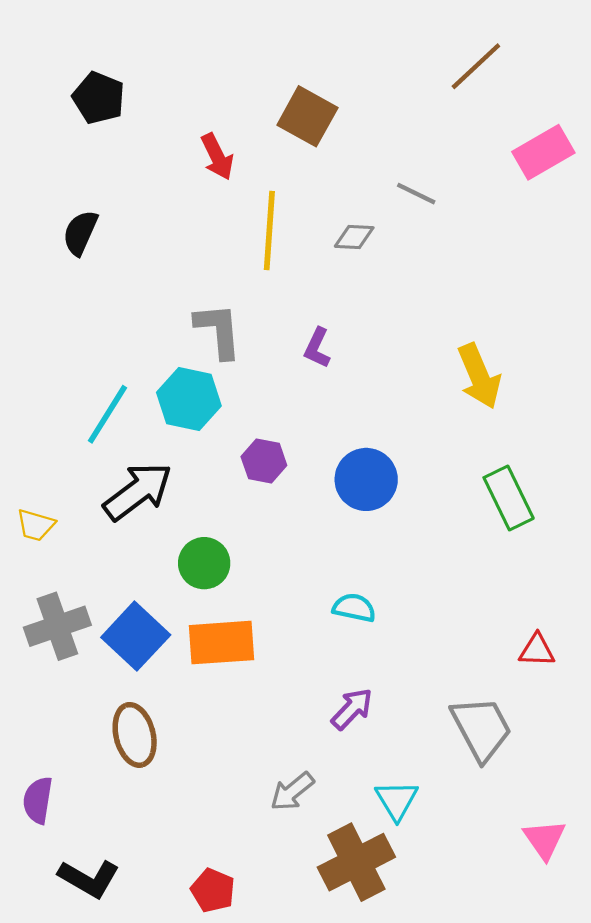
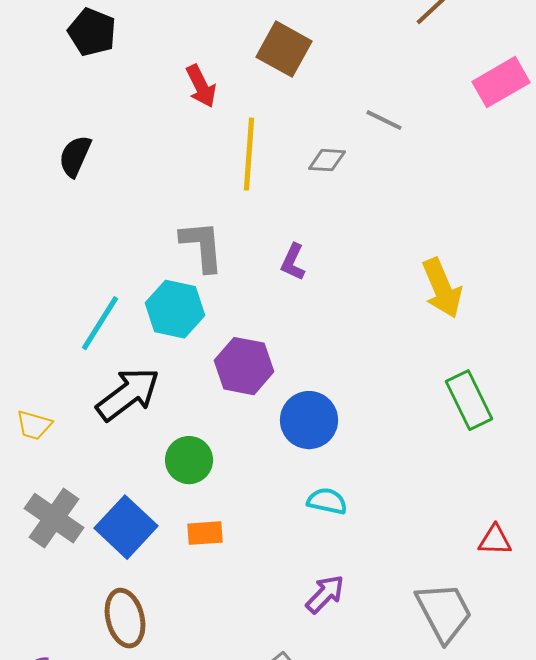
purple hexagon: (264, 461) -> (244, 366), size x1.4
blue circle: (366, 479) -> (309, 420), moved
gray cross: (57, 626) -> (54, 518), turned -36
orange rectangle: (222, 643) -> (205, 533), size x0.6

